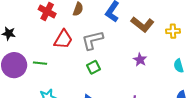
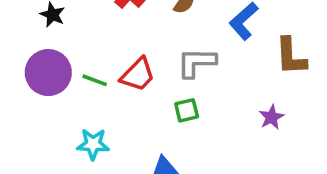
brown L-shape: (142, 24) -> (291, 56), turned 35
red trapezoid: (63, 39) -> (138, 75), moved

